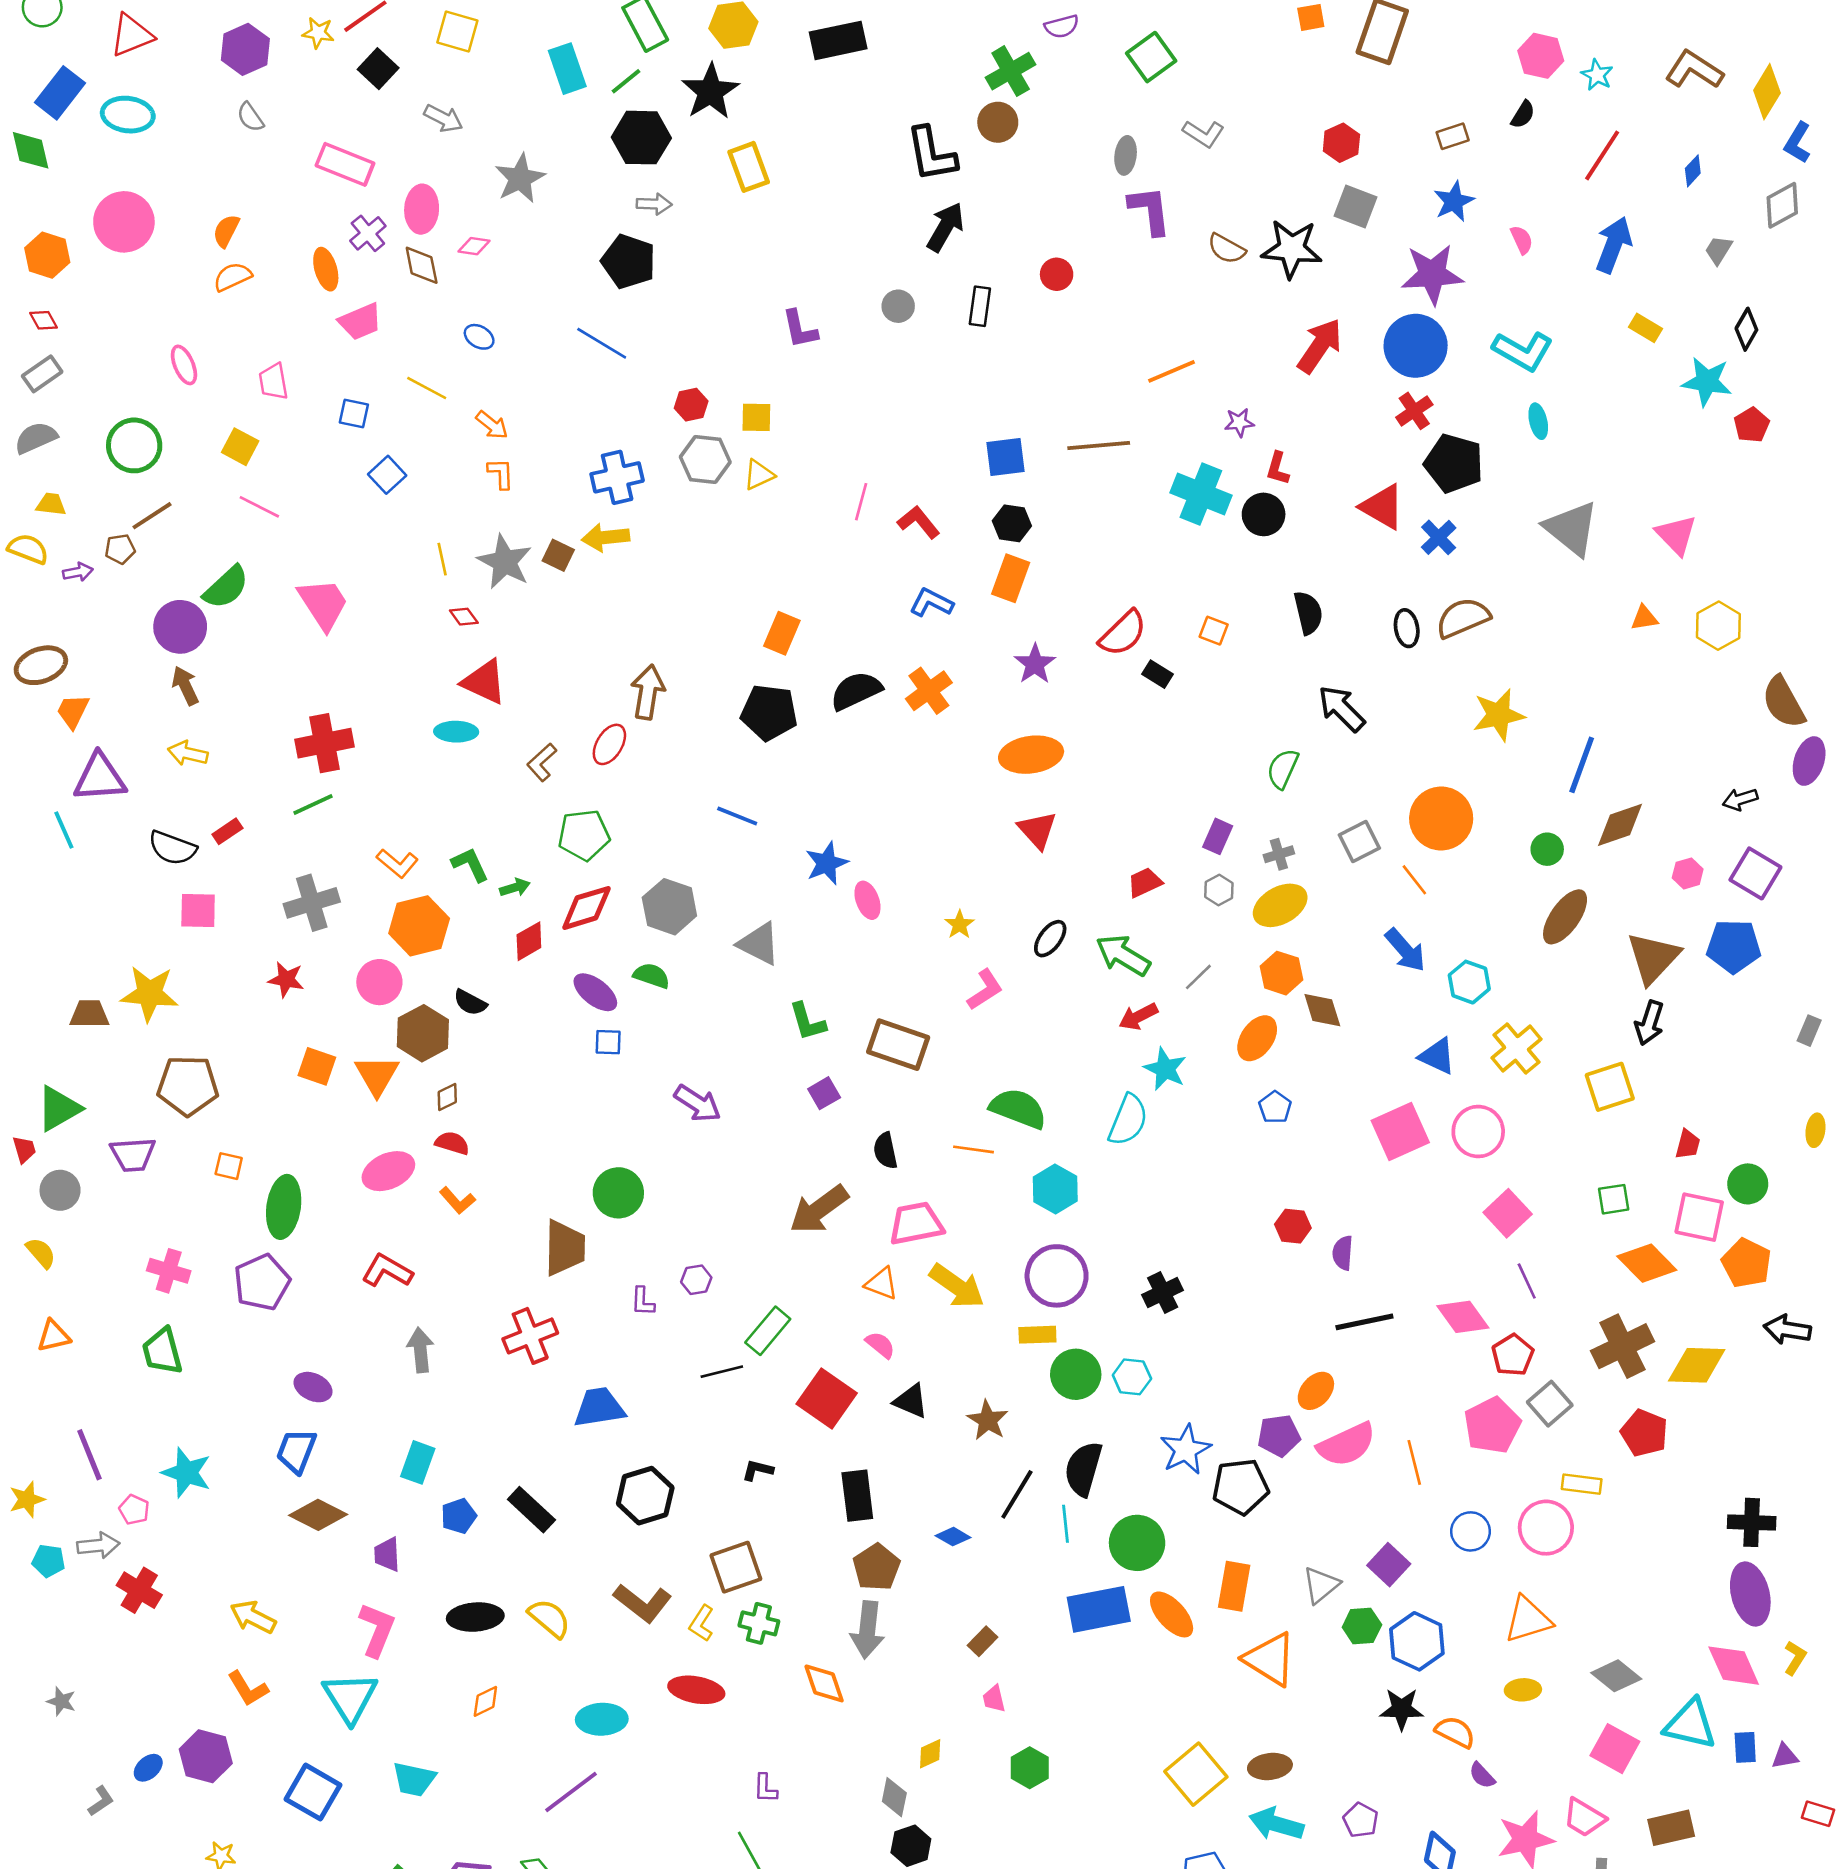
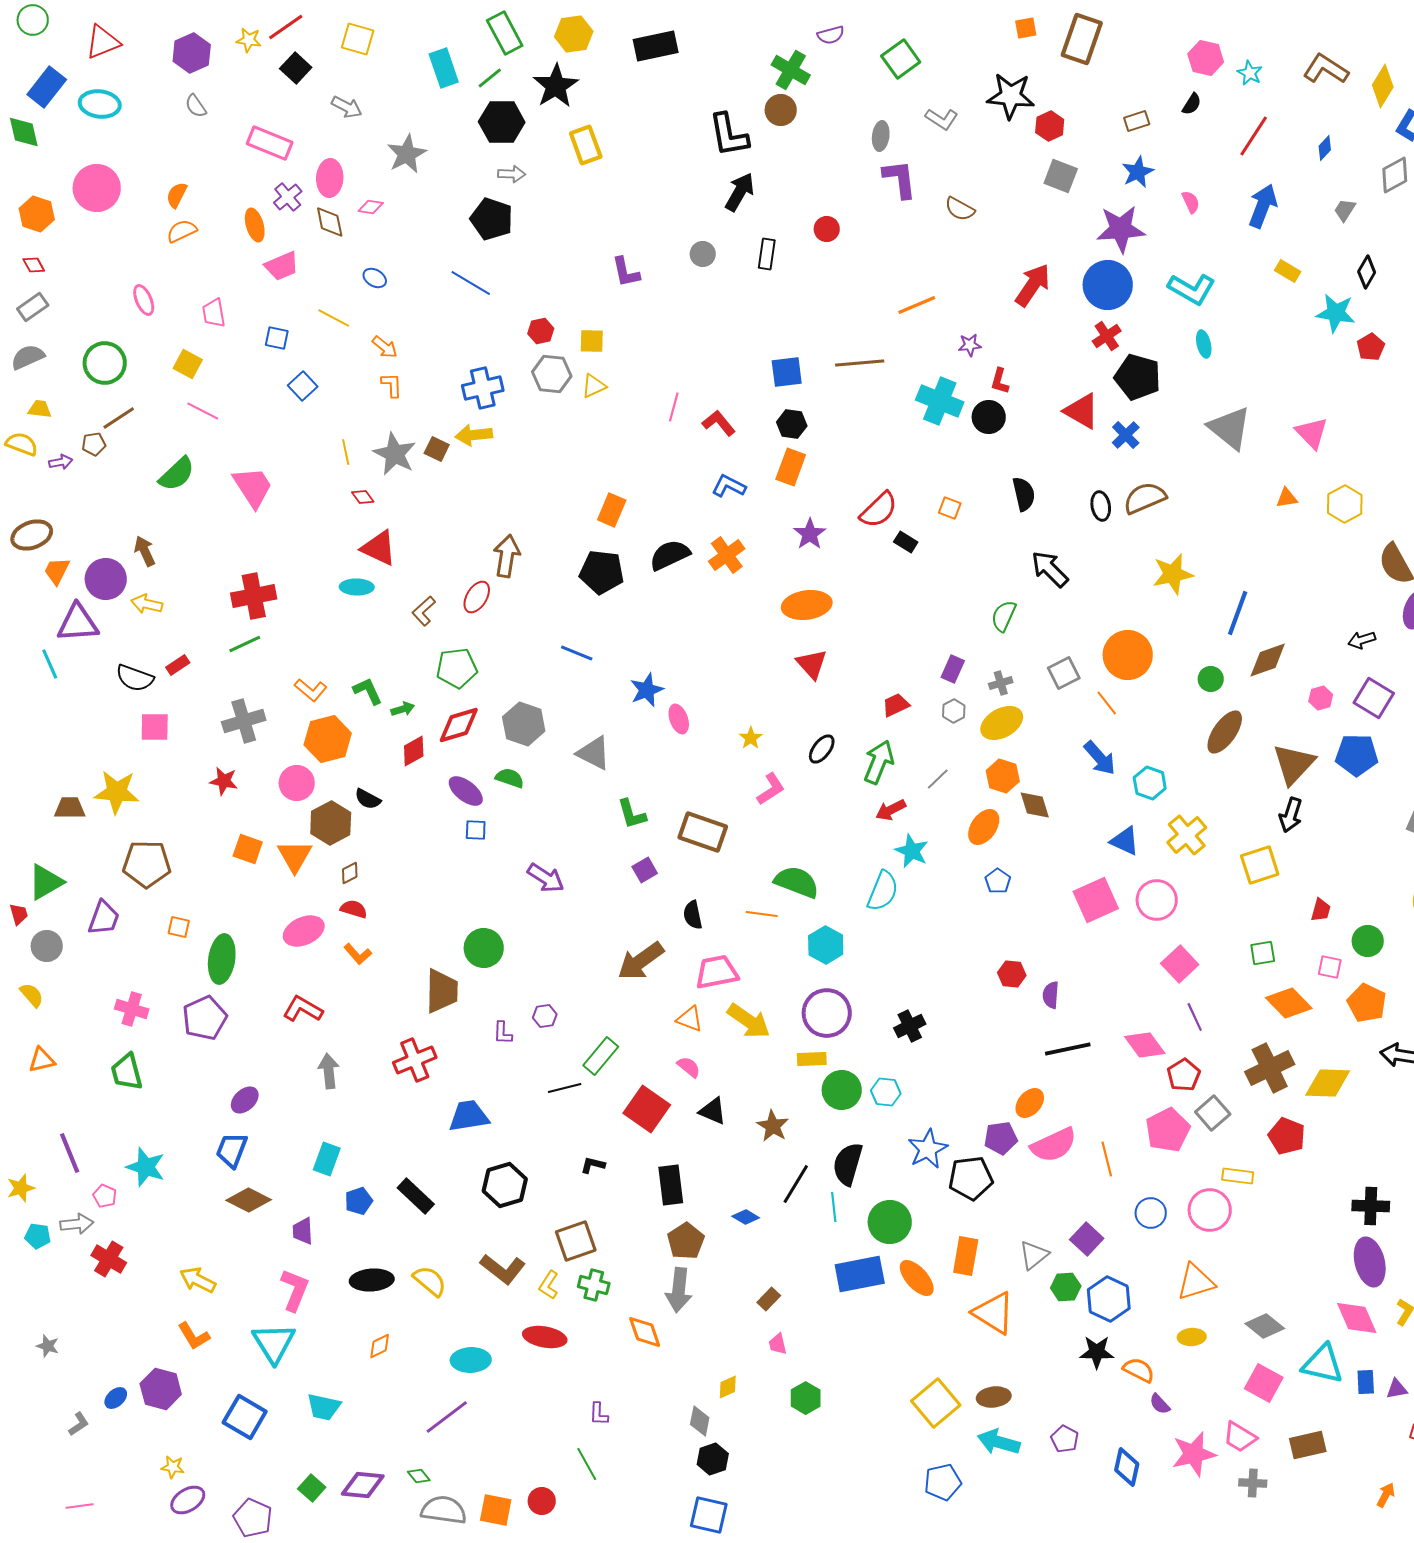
green cross: (1011, 71) -> (791, 70), turned -30
black star: (1292, 249) -> (1011, 96), moved
purple circle: (180, 627) -> (106, 579), moved
green arrow: (1123, 955) -> (879, 762), turned 81
purple trapezoid: (133, 1155) -> (104, 918), turned -66
pink square: (1699, 1217) -> (1330, 967), size x0.6
purple ellipse: (313, 1387) -> (245, 1100), turned -68

